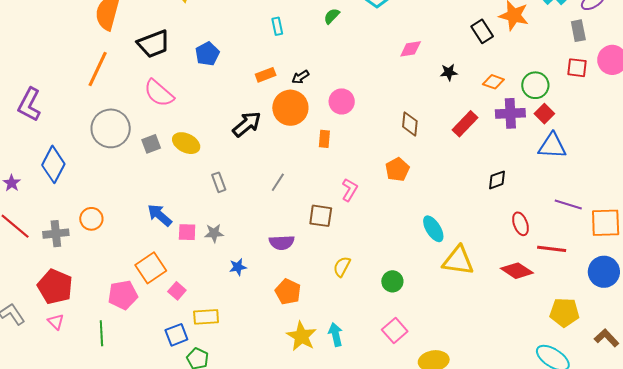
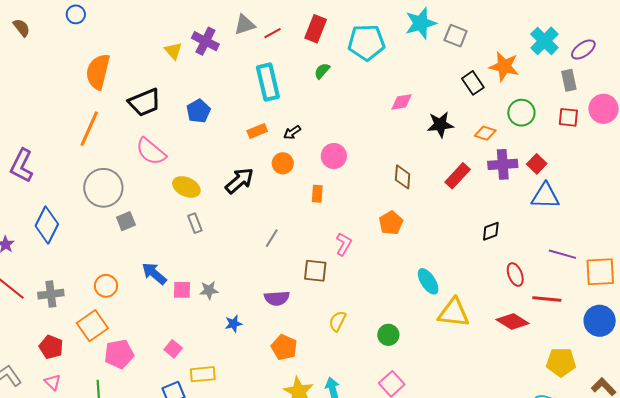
cyan rectangle: (277, 26) -> (268, 82), size x2.0
black star: (449, 72) -> (440, 125), size x1.5
green circle: (535, 85) -> (521, 113), moved
orange circle: (290, 108) -> (283, 163), size x0.6
yellow ellipse: (186, 143) -> (186, 187), moved
gray square: (151, 144) -> (126, 221), moved
gray rectangle: (219, 182) -> (195, 223), moved
orange circle: (91, 219) -> (106, 286), moved
orange square: (151, 268) -> (92, 326), moved
red pentagon: (55, 287) -> (51, 347), size x0.7

